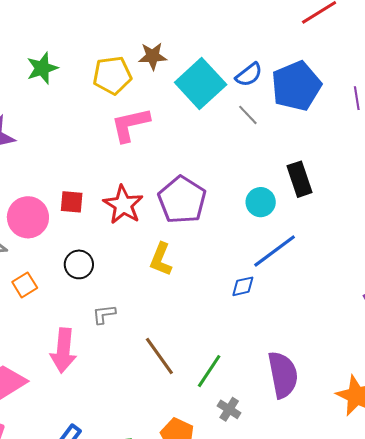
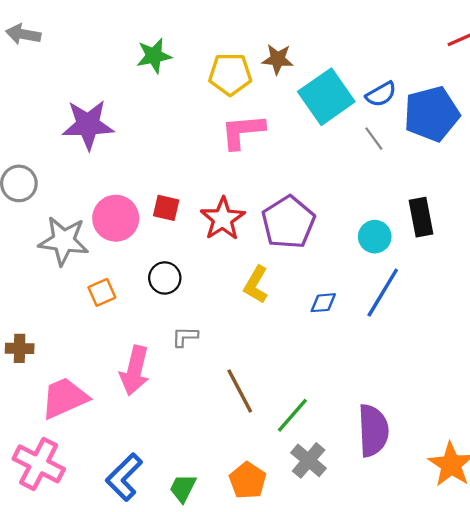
blue line: (275, 251) -> (383, 293), turned -30
blue diamond: (243, 286) -> (323, 303), moved
gray cross: (229, 409) -> (309, 460), size x1.4

